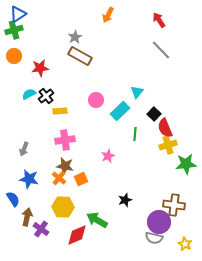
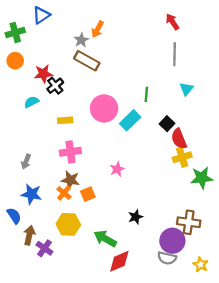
blue triangle: (18, 14) -> (41, 15), moved
orange arrow: (108, 15) -> (98, 29), moved
gray line: (161, 50) -> (175, 54), turned 45
cyan triangle: (137, 92) -> (186, 89), moved
black cross: (46, 96) -> (55, 86), moved
pink circle: (96, 100) -> (104, 108), size x1.6
green line: (135, 134) -> (146, 94), moved
red diamond: (77, 235) -> (119, 261), moved

